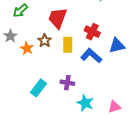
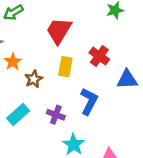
brown star: (45, 41) -> (34, 79), moved
blue L-shape: (91, 56) -> (89, 101), moved, turned 65

